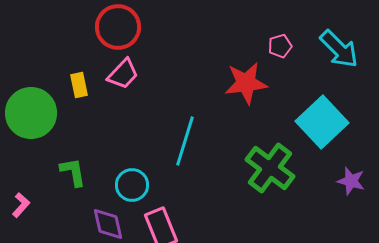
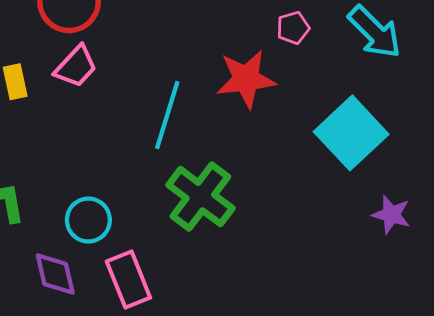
cyan line: (185, 141) -> (167, 115), moved
green cross: (270, 168) -> (200, 197), moved

